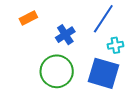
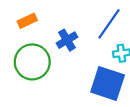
green circle: (57, 71) -> (32, 62), moved

